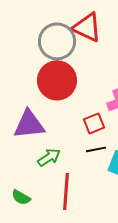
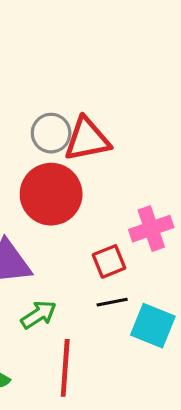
red triangle: (87, 27) -> (87, 139), moved, turned -36
gray circle: (57, 41) -> (51, 133), size x0.7

